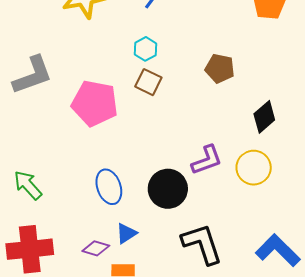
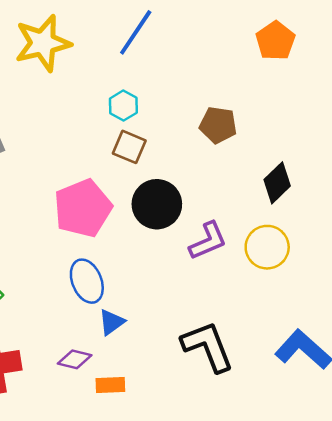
pink pentagon: (95, 103) -> (83, 208), moved, turned -30
black circle: (168, 189) -> (157, 204), moved
blue triangle: (126, 233) -> (112, 322), moved

